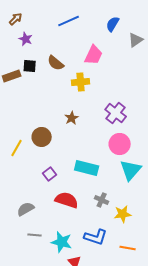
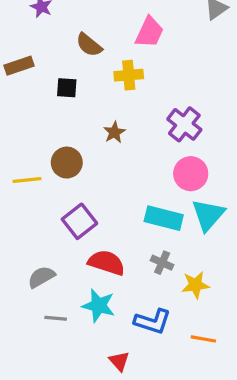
black square: (30, 66) -> (67, 88), moved
yellow line: (17, 148) -> (27, 180), turned 54
cyan rectangle: (87, 168) -> (164, 218), moved
purple square: (50, 174) -> (79, 221), size x1.5
cyan star: (62, 242) -> (99, 306), moved

